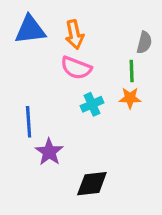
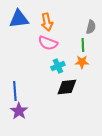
blue line: (29, 122) -> (15, 91), moved
purple star: (49, 152) -> (19, 111), moved
black diamond: (92, 184) -> (67, 87), moved

